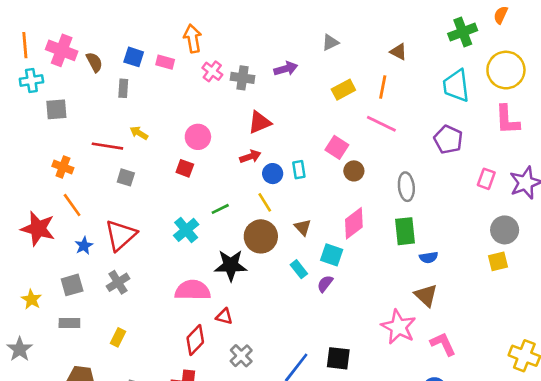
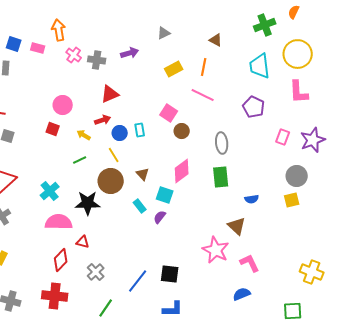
yellow arrow: (139, 133) -> (84, 135), moved
cyan cross: (186, 230) -> (50, 191), moved
blue semicircle: (429, 257) -> (252, 199), moved

